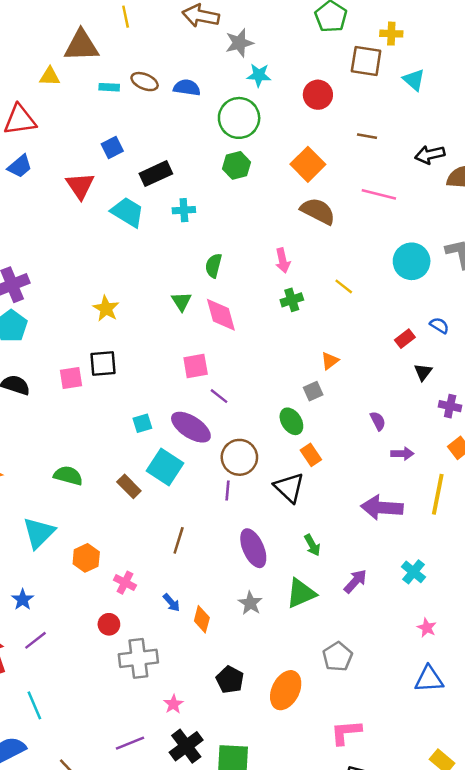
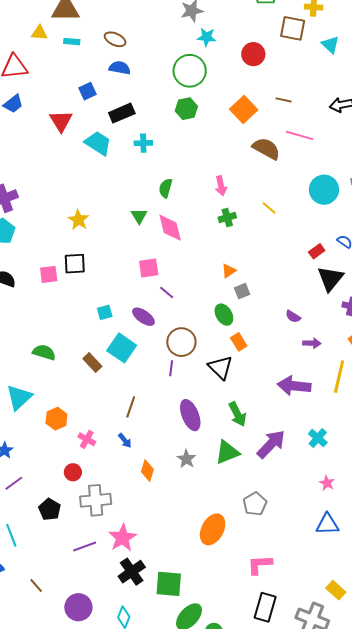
cyan rectangle: (109, 87) -> (72, 42), moved
blue semicircle: (187, 88) -> (120, 68), moved
brown line: (367, 136) -> (284, 100), moved
brown semicircle: (318, 211) -> (266, 149), moved
orange triangle: (330, 361) -> (229, 271), moved
black triangle: (423, 372) -> (330, 279), size x1.8
purple semicircle: (378, 421) -> (293, 316), turned 147
purple ellipse: (191, 427) -> (143, 317), size x0.7
green arrow: (312, 545) -> (237, 414), size x1.4
purple arrow: (355, 581) -> (271, 444), size x1.5
blue arrow: (171, 603) -> (125, 441), moved
black pentagon: (230, 680) -> (50, 509), moved
pink star: (173, 704) -> (123, 538), size x1.8
purple line: (130, 743) -> (85, 547), moved

